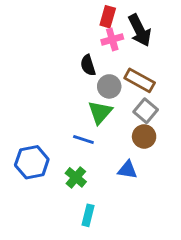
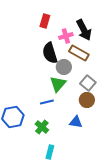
red rectangle: (108, 17) -> (45, 21), moved
black semicircle: (88, 65) -> (50, 53), size x1.5
brown rectangle: (140, 80) -> (79, 53), moved
blue line: (83, 140) -> (47, 102), turned -32

